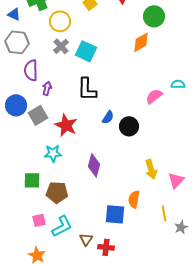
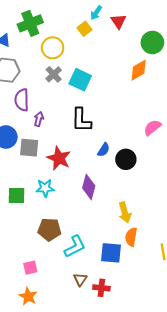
gray square: (38, 115) -> (29, 148), turned 36
purple diamond: (94, 165) -> (89, 187), moved
yellow arrow: (151, 169) -> (125, 212), moved
green square: (32, 180) -> (16, 195), moved
pink square: (39, 220) -> (30, 268), moved
cyan L-shape: (62, 226) -> (75, 246), moved

